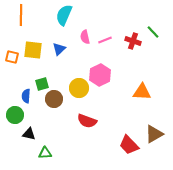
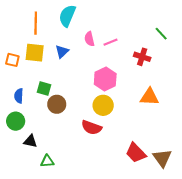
orange line: (21, 15) -> (36, 23), moved
red cross: (133, 41) -> (142, 57), moved
green square: (42, 84) -> (44, 88), turned 32
yellow circle: (79, 88) -> (103, 105), moved
blue semicircle: (26, 96) -> (19, 96), moved
brown triangle: (154, 134) -> (162, 158), moved, turned -36

